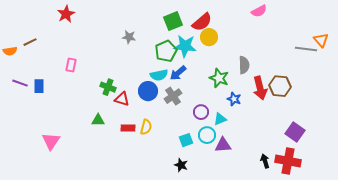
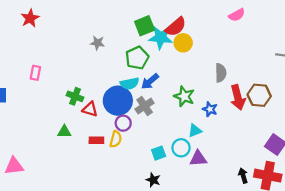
cyan star: (185, 46) -> (161, 37), moved
green star: (219, 78) -> (184, 96), moved
blue circle: (148, 91) -> (118, 101), size x1.4
purple circle: (201, 112) -> (123, 123), moved
pink triangle: (51, 141) -> (14, 166), moved, turned 48

